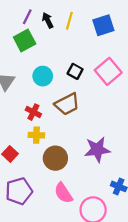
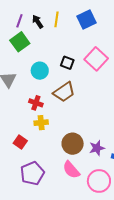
purple star: (97, 150) -> (97, 148), moved, size x0.7
brown circle: (55, 158) -> (73, 144), moved

